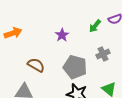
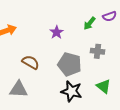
gray cross: (103, 54) -> (98, 51), turned 32

